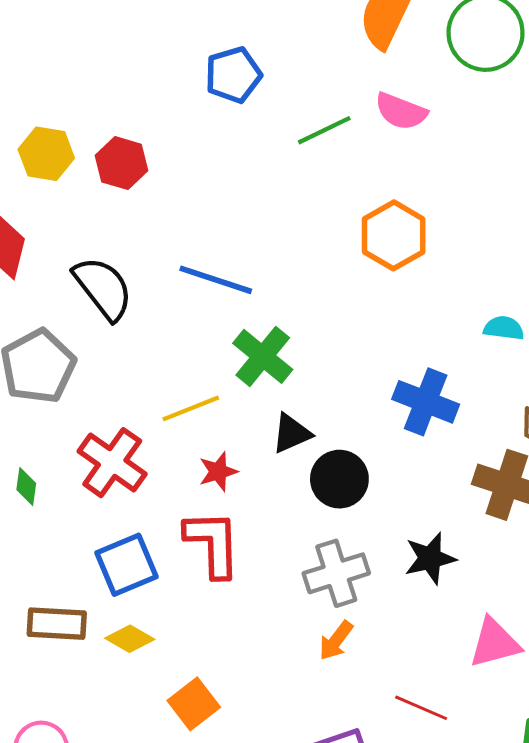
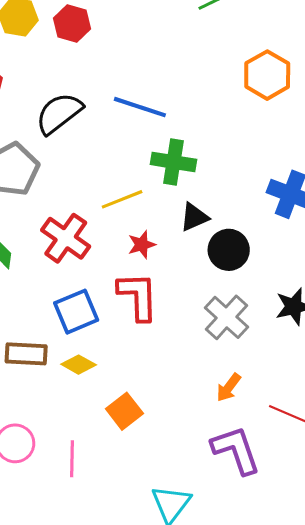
black semicircle: (103, 288) -> (59, 113), turned -90
green cross: (263, 356) -> (174, 162), turned -30
gray cross: (336, 573) -> (226, 317), turned -30
orange arrow: (336, 641) -> (229, 388), moved

